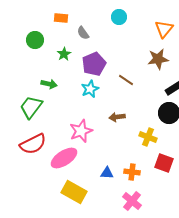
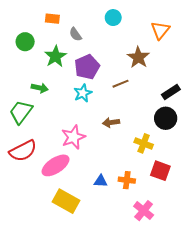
green star: (64, 54) -> (55, 56), size x1.5
brown star: (158, 59) -> (138, 57), moved, turned -30
brown line: (126, 80) -> (121, 84), turned -56
pink cross: (132, 201) -> (144, 211), moved

